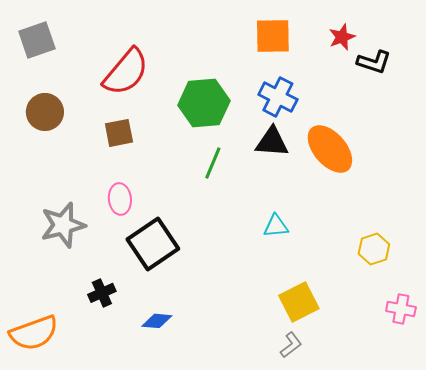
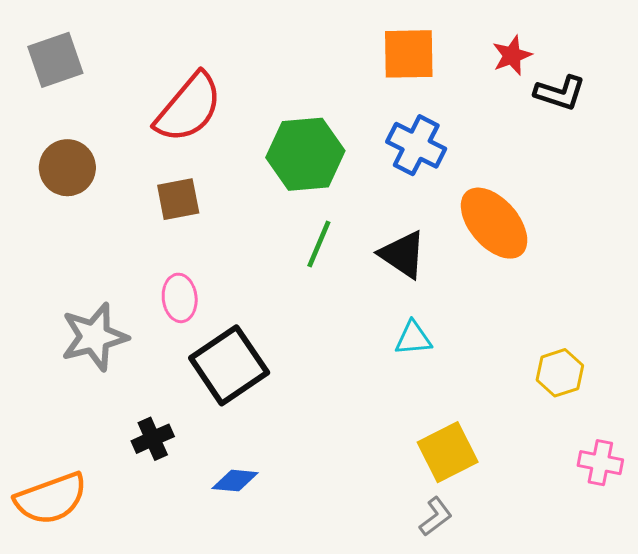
black triangle: (272, 142) -> (403, 255), moved, turned 30

